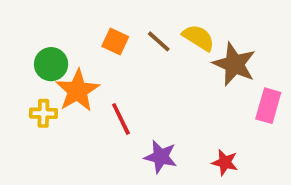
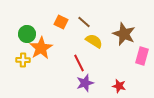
yellow semicircle: (198, 38) -> (94, 41), moved
red line: (121, 119) -> (79, 63), moved
purple star: (161, 157) -> (85, 83), turned -30

